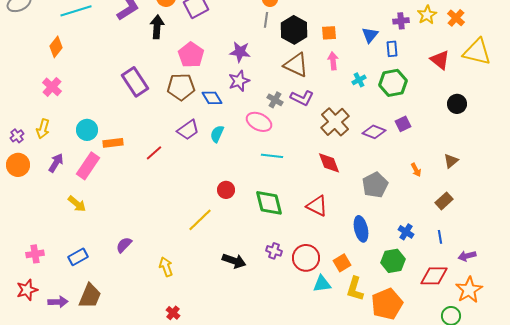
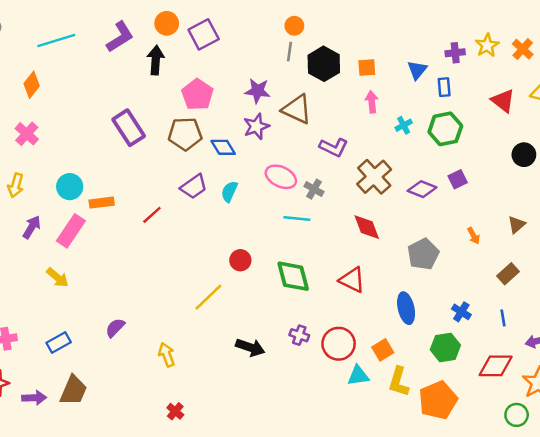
brown triangle: (296, 65) -> (297, 109), moved
gray cross: (275, 100) -> (314, 189), moved

